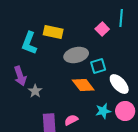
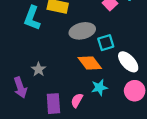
purple arrow: (20, 76) -> (20, 88), moved
cyan star: (103, 111) -> (99, 88), moved
pink semicircle: (71, 120) -> (77, 100), turned -32

